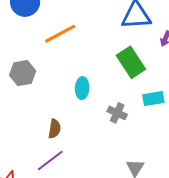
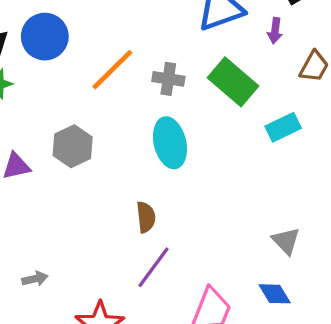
cyan ellipse: (82, 88) -> (170, 143), size x1.4
gray cross: (117, 113) -> (168, 79), moved

